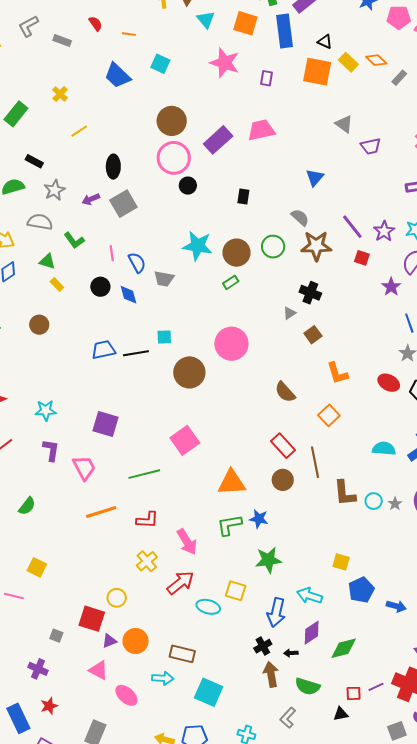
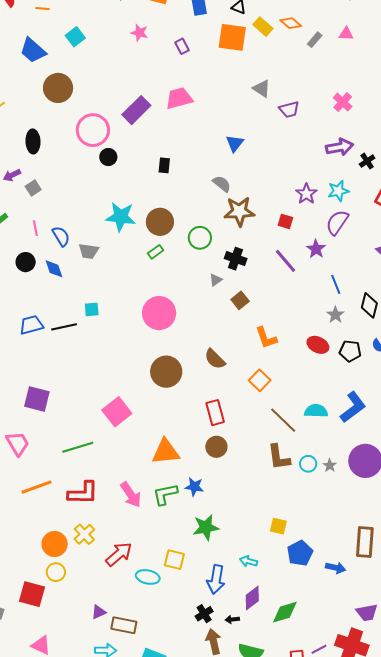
pink star: (225, 63) -> (139, 33), size x0.6
cyan square: (160, 64) -> (75, 37), turned 30
purple rectangle: (267, 78) -> (182, 46), turned -35
brown circle: (172, 121) -> (58, 88), moved
gray square: (123, 204) -> (33, 188), moved, size x0.6
purple line: (352, 227) -> (285, 261), moved
green circle: (273, 247) -> (200, 238), moved
brown circle: (189, 372) -> (166, 372), moved
red rectangle: (283, 446) -> (215, 413), turned 30
brown line: (315, 462) -> (283, 420), moved, turned -32
red L-shape: (147, 520) -> (83, 493), size x1.4
pink arrow: (187, 542) -> (131, 495), moved
cyan arrow: (310, 596) -> (249, 561), size x0.7
purple triangle: (109, 641) -> (99, 612), moved
orange circle: (136, 641) -> (55, 544), moved

